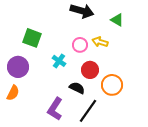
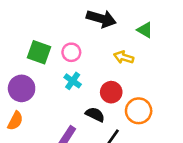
pink circle: (80, 45) -> (71, 52), moved

